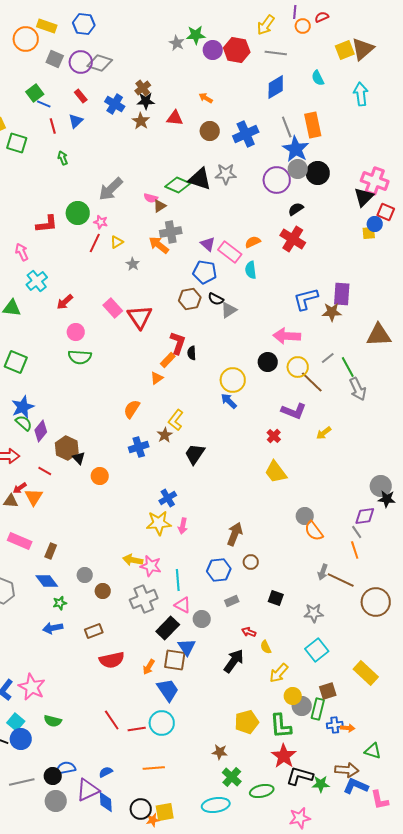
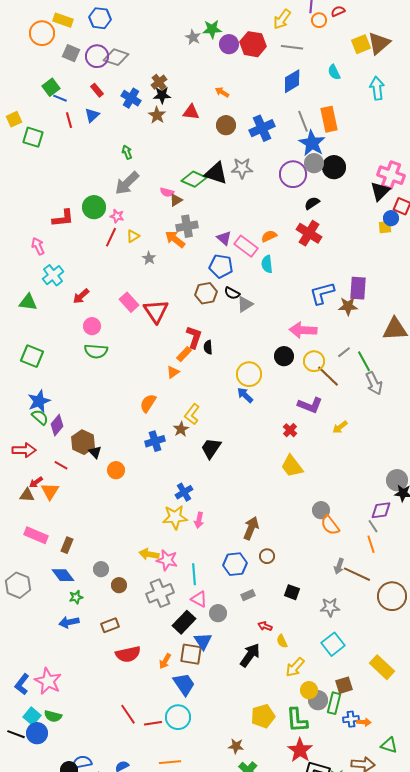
green arrow: (63, 158) -> (127, 152), moved
green semicircle: (53, 721) -> (53, 716), moved

